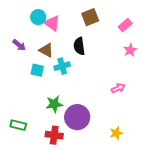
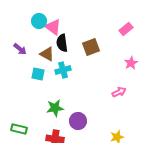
brown square: (90, 17) -> (91, 47), moved
black semicircle: (79, 46) -> (62, 43), moved
pink star: (130, 50) -> (131, 63), moved
purple circle: (77, 117) -> (78, 121), size x0.7

